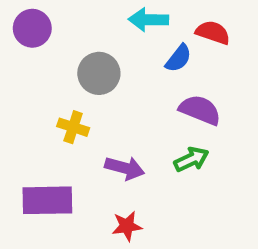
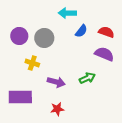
purple circle: (32, 28) -> (19, 36), moved
red semicircle: (213, 33) -> (106, 32), moved
purple semicircle: (200, 110) -> (104, 54), moved

